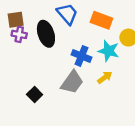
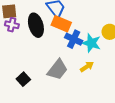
orange rectangle: (101, 20) -> (61, 24), moved
blue cross: (81, 56) -> (74, 39), moved

